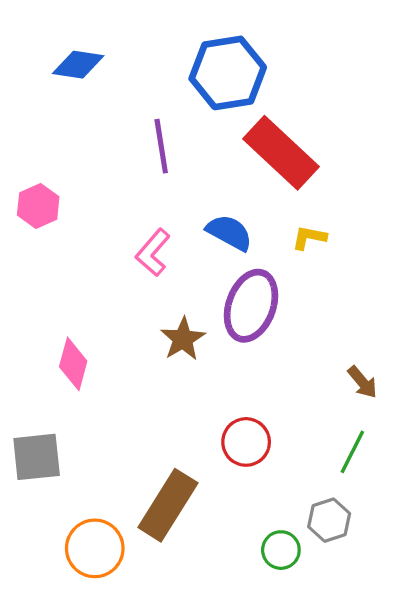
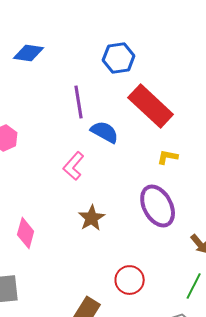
blue hexagon: (228, 73) -> (119, 58), size x0.7
blue semicircle: (229, 233) -> (105, 132), moved
purple ellipse: (251, 306) -> (158, 206), moved, turned -48

